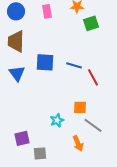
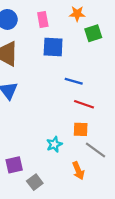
blue square: (45, 62) -> (53, 47), moved
red line: (93, 77) -> (84, 104), moved, turned -42
gray square: (40, 153) -> (35, 182), turned -32

